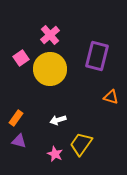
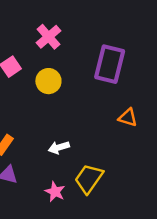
yellow circle: (50, 69) -> (48, 81), size x0.6

